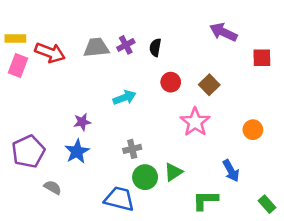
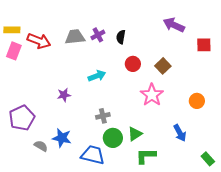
blue star: (77, 151) -> (62, 138), moved, turned -30
green L-shape: (205, 200) -> (146, 156), moved

